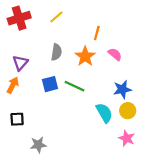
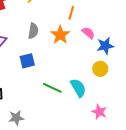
green line: (74, 86) -> (52, 88), moved
blue star: (122, 89) -> (105, 46), moved
yellow circle: (128, 111) -> (100, 69), moved

